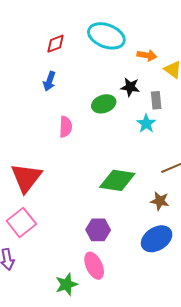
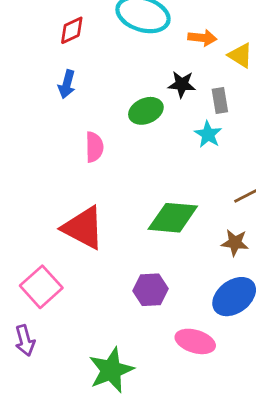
red triangle: (26, 178) -> (83, 228), moved, turned -36
pink ellipse: (94, 266) -> (195, 341), moved, turned -44
green star: (66, 284) -> (111, 370), size x1.4

